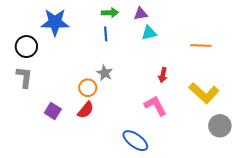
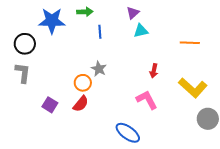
green arrow: (110, 13) -> (85, 12), moved
purple triangle: (141, 14) -> (133, 13), turned -32

